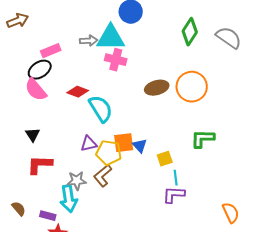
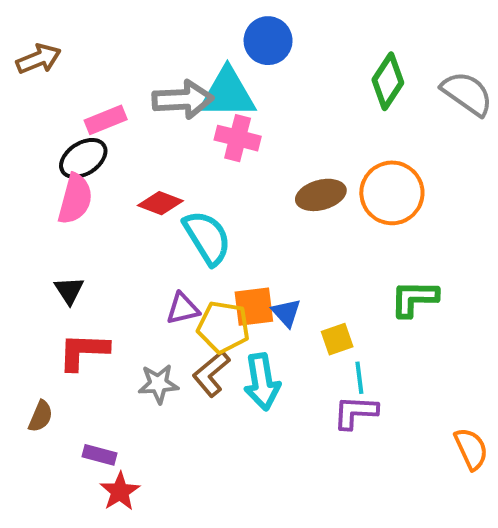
gray arrow: (89, 41) -> (183, 100), size x1.6
pink semicircle: (36, 90) -> (75, 199), turned -125
cyan arrow: (69, 199) -> (262, 382), moved
brown semicircle: (19, 209) -> (41, 416), moved, turned 63

